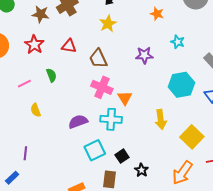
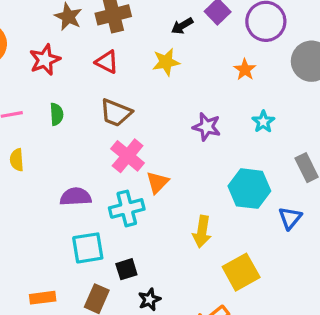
red triangle: (69, 46) -> (107, 62), moved
brown trapezoid: (98, 59) -> (116, 113), moved, turned -60
cyan cross: (111, 119) -> (127, 208), turned -35

